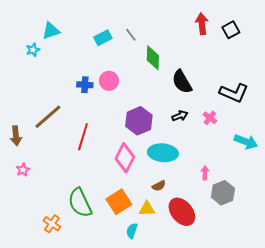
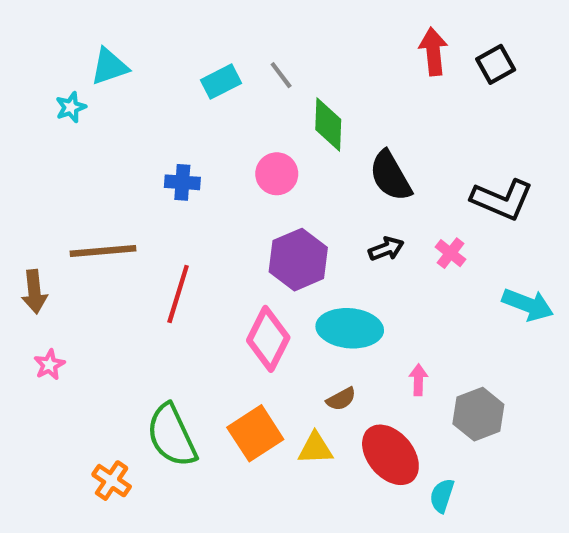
pink circle: (109, 81) -> (277, 174), moved
brown line: (48, 117) -> (103, 251), turned 36
pink arrow: (205, 173) -> (418, 380), moved
cyan semicircle: (132, 231) -> (442, 496), moved

